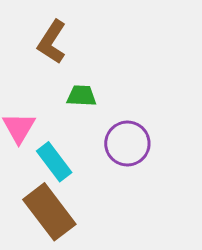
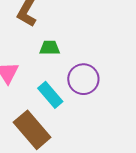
cyan rectangle: (54, 162) -> (50, 95), moved

